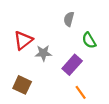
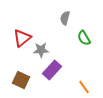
purple rectangle: (72, 65) -> (52, 70), moved
orange line: (81, 92) -> (84, 87), moved

